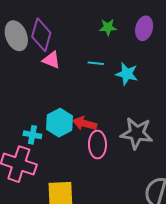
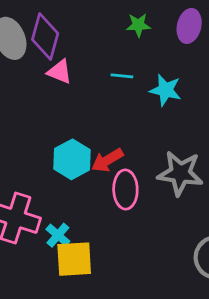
red arrow: (85, 123) -> (107, 160), turned -45
cyan cross: (32, 135) -> (58, 235), moved, turned 30

